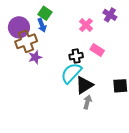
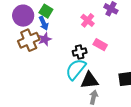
purple circle: (19, 27) -> (23, 16), moved
purple star: (35, 57) -> (45, 39), moved
black triangle: (84, 85) -> (89, 80), turned 30

